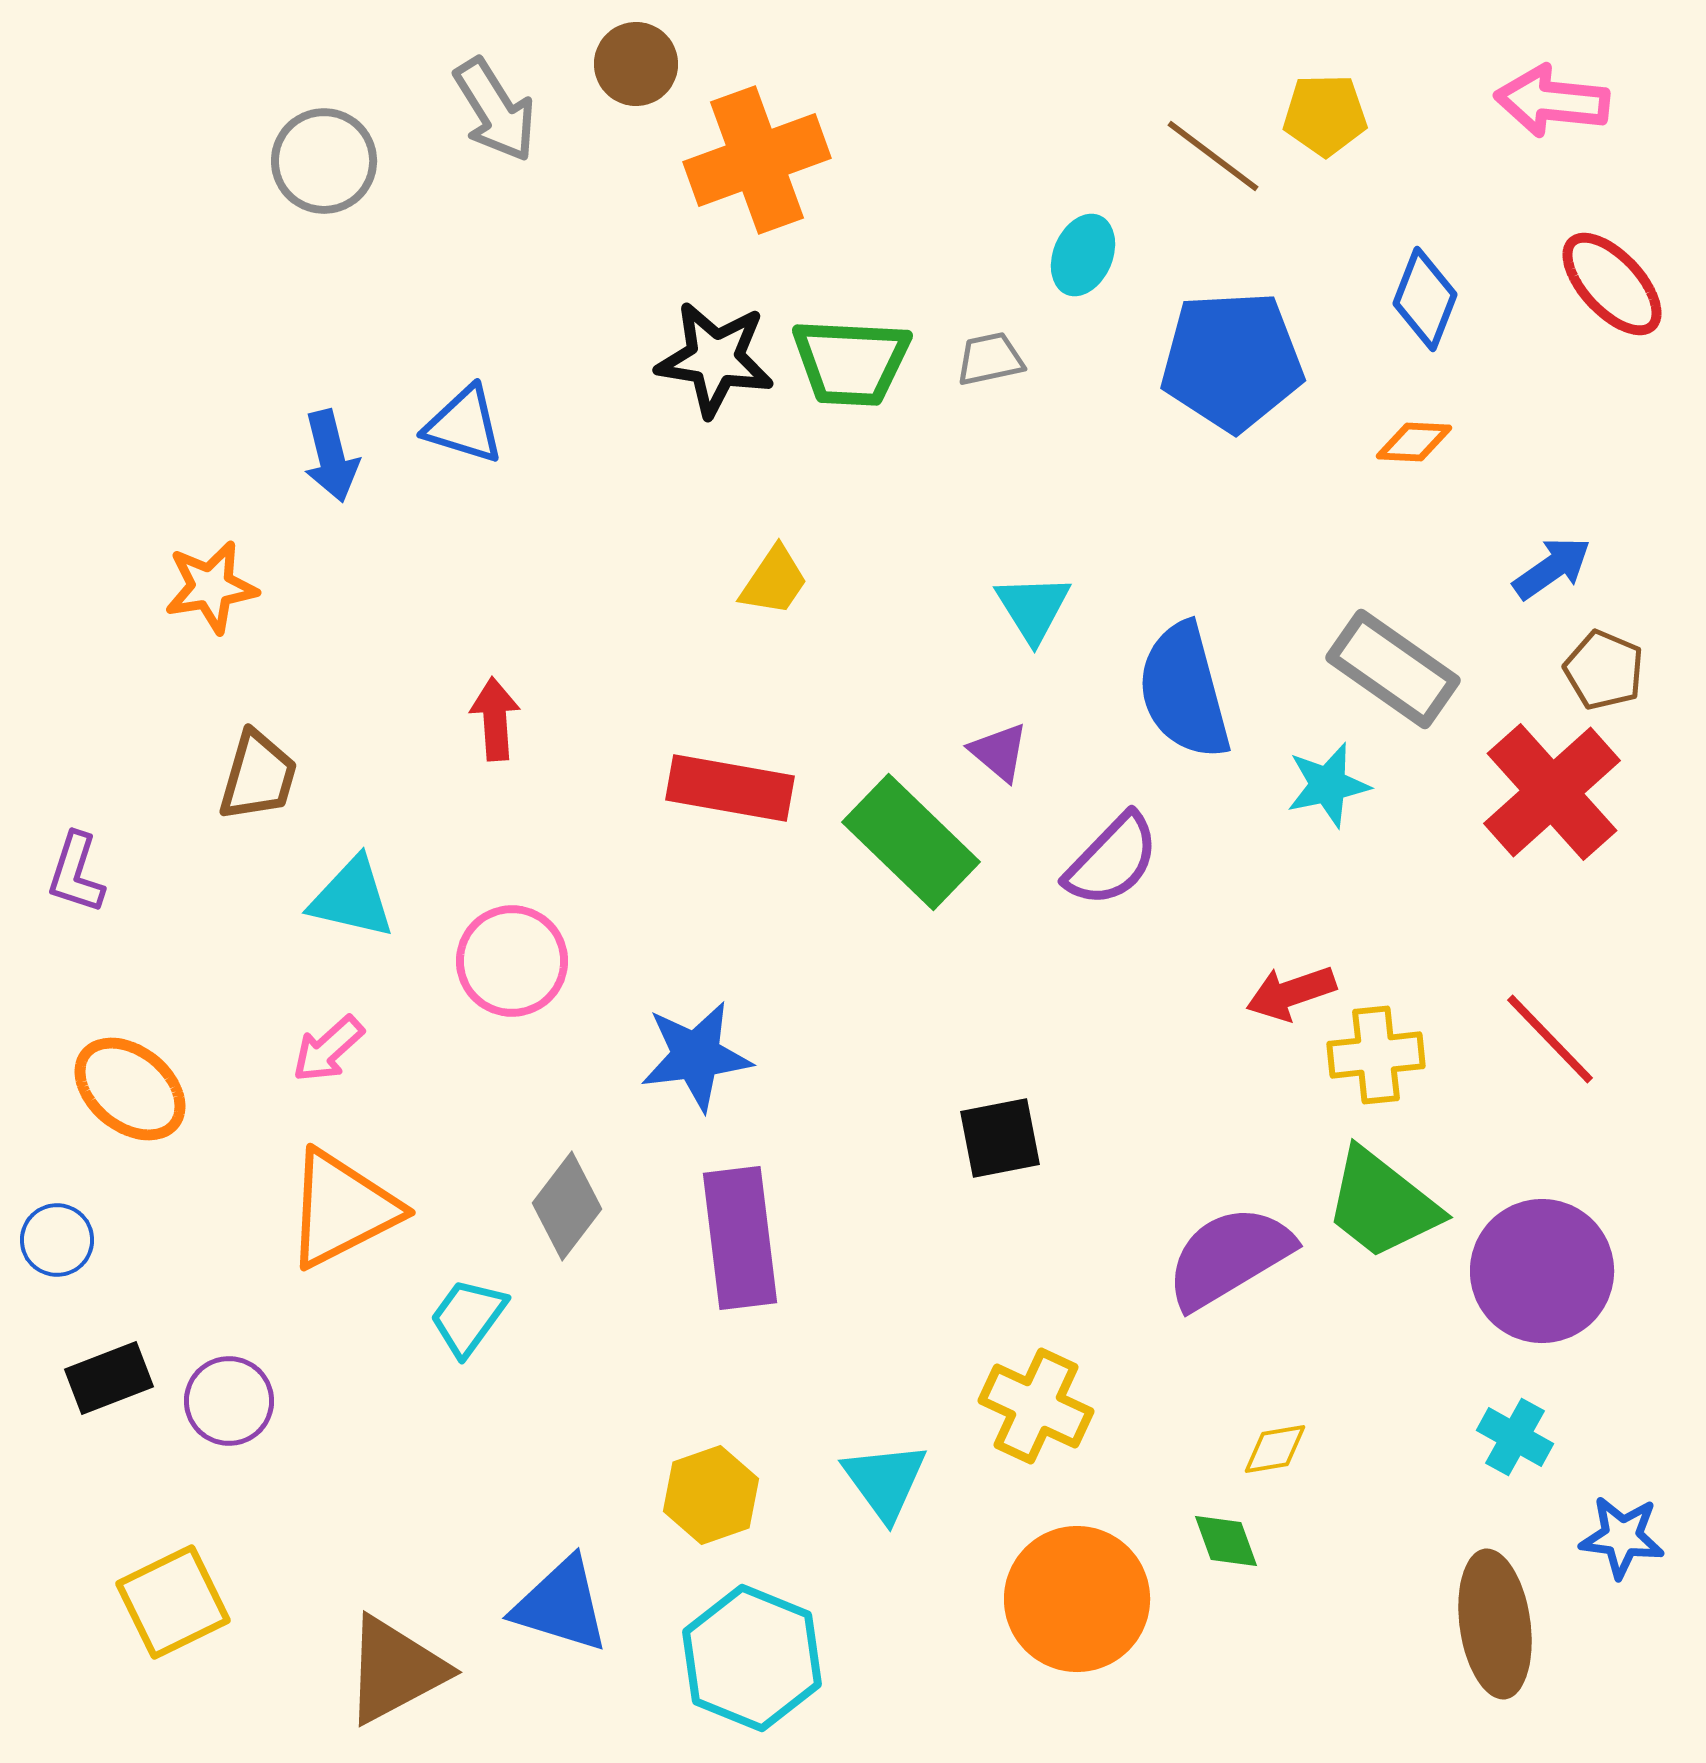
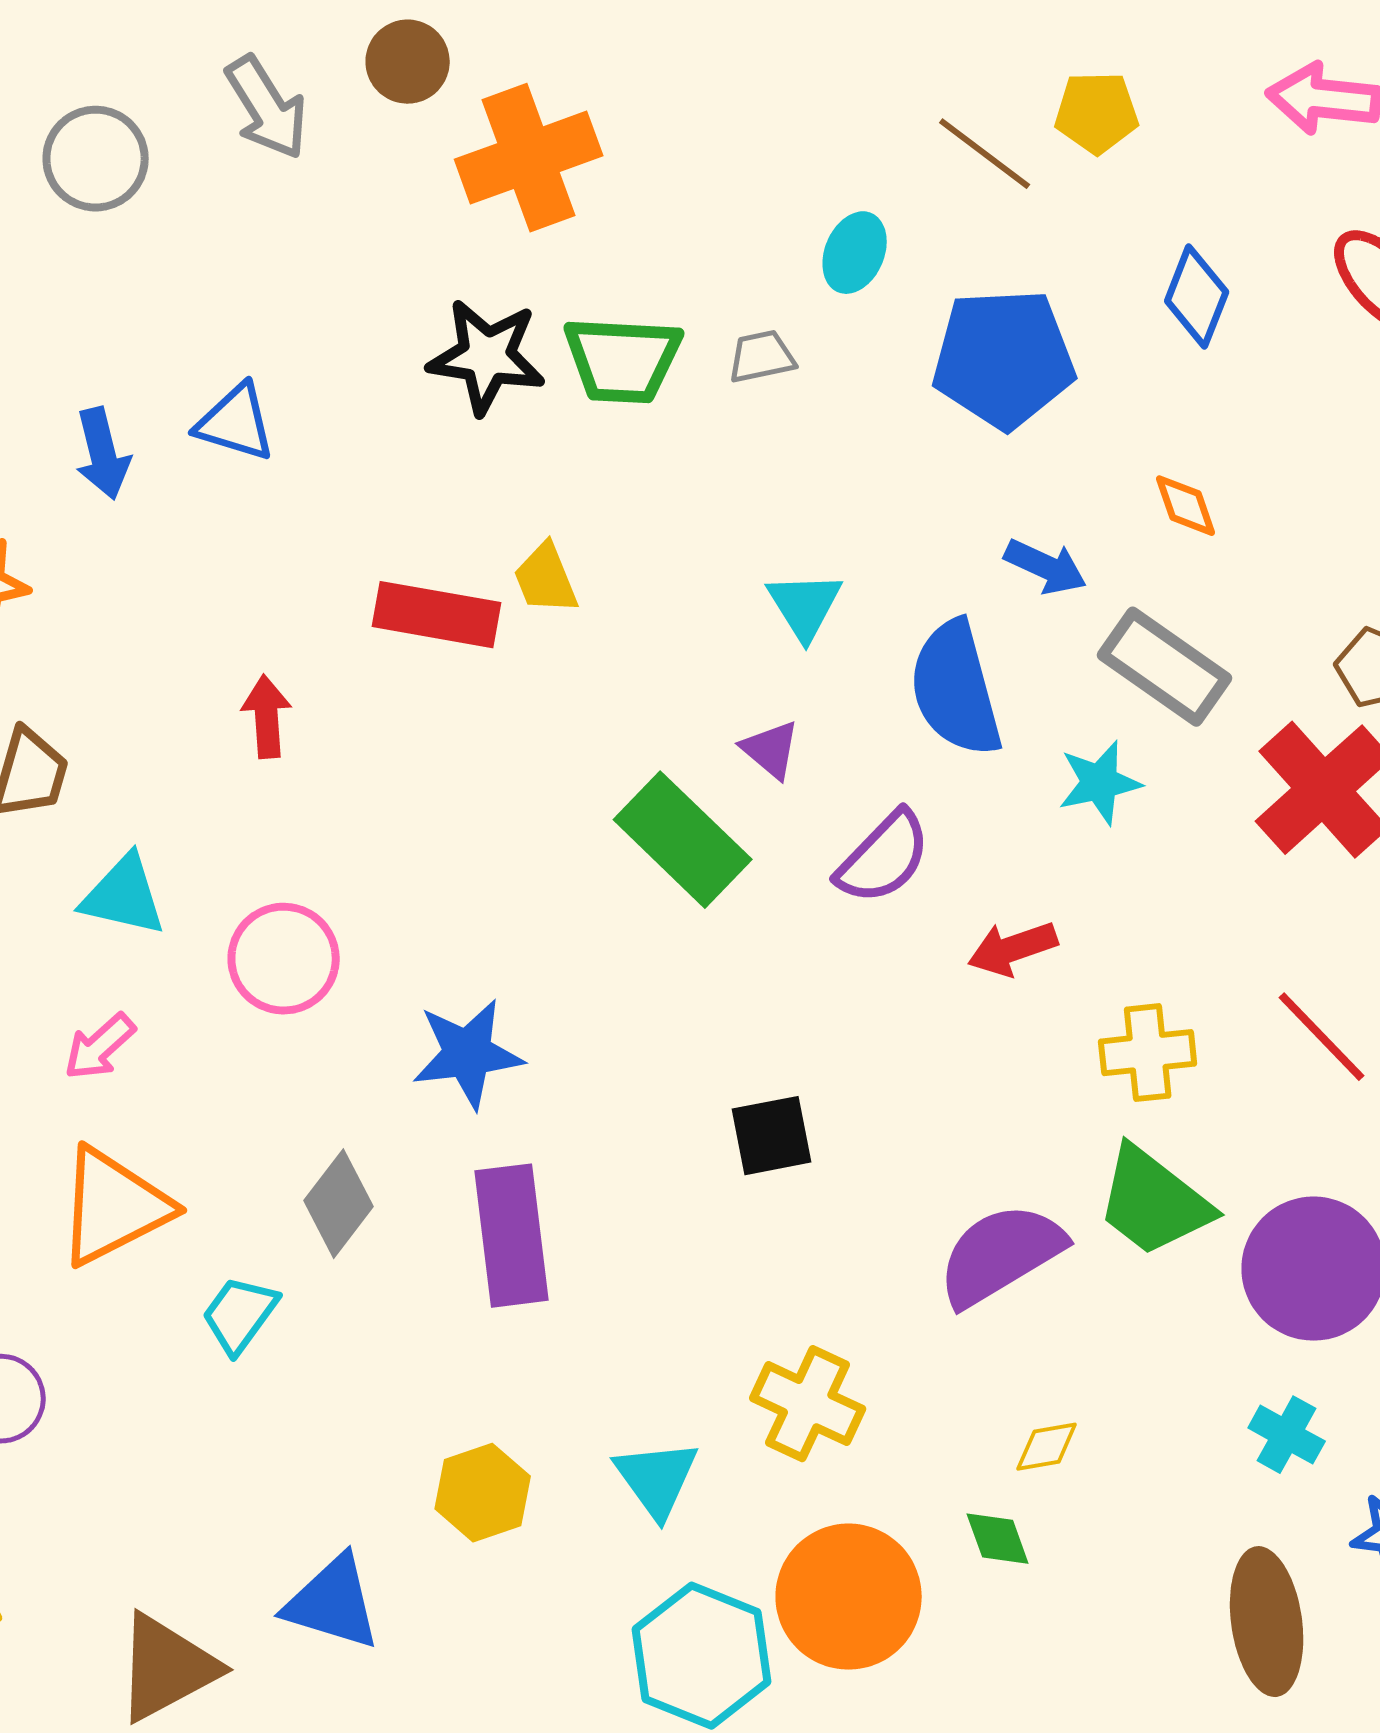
orange diamond: (1414, 442) -> (1186, 506), moved, turned 68
blue arrow: (1552, 568) -> (1046, 567), moved, turned 60
yellow trapezoid: (774, 581) -> (546, 579), turned 124
red rectangle: (730, 788) -> (437, 615), moved
red arrow: (1291, 993) -> (1013, 949), moved
cyan hexagon: (752, 1658) -> (702, 1656), moved

